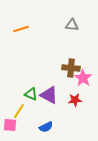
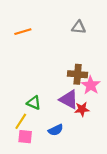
purple triangle: (49, 95) -> (69, 99), moved
pink square: (10, 125) -> (25, 137), moved
blue semicircle: (46, 127) -> (56, 130), moved

